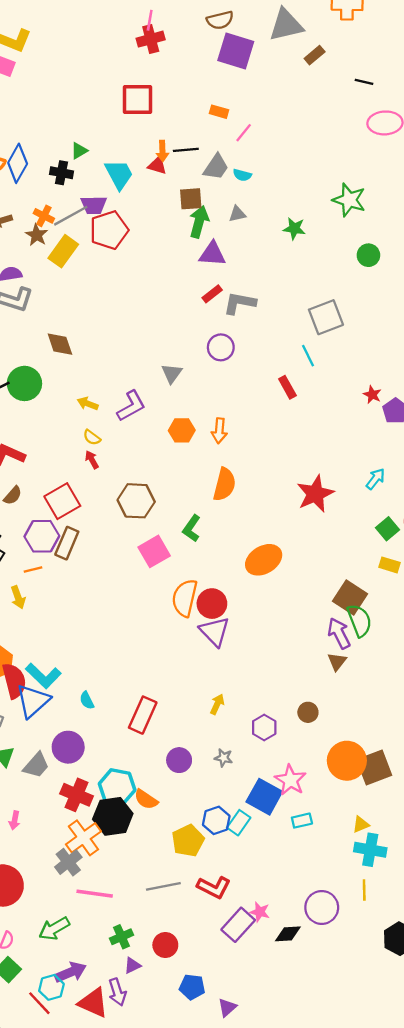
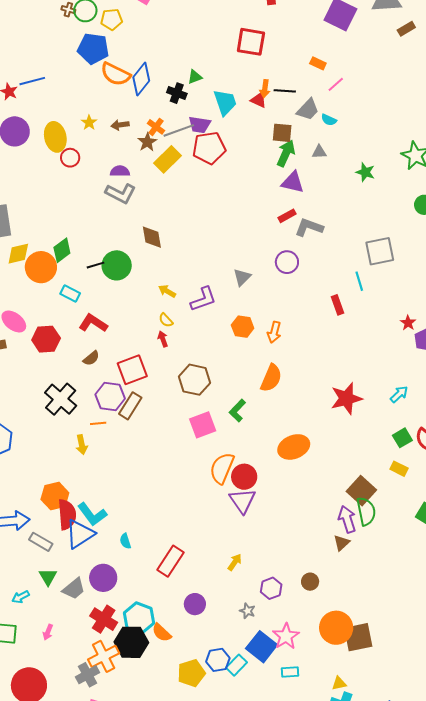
gray star: (224, 758) -> (247, 611), moved

